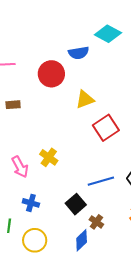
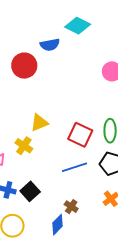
yellow triangle: (85, 99) -> (39, 123), moved
red square: (106, 128) -> (80, 135), moved, turned -30
black square: (76, 204) -> (30, 191), moved

